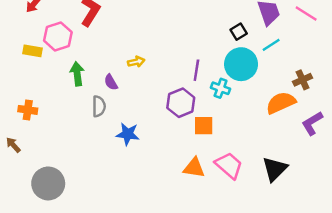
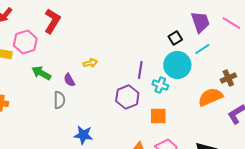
green arrow: (77, 74) -> (41, 73), turned -54
orange square: (204, 126) -> (158, 116), moved
blue star: (128, 134) -> (83, 135), moved

